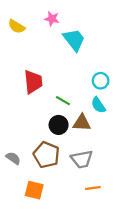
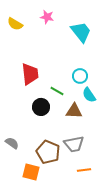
cyan trapezoid: (74, 40) -> (81, 32), moved
cyan circle: (101, 81) -> (80, 76), moved
black circle: (59, 125) -> (41, 107), moved
brown pentagon: (46, 155) -> (48, 152), moved

